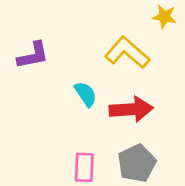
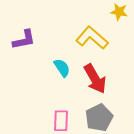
red arrow: (131, 109) -> (95, 79), turned 64

